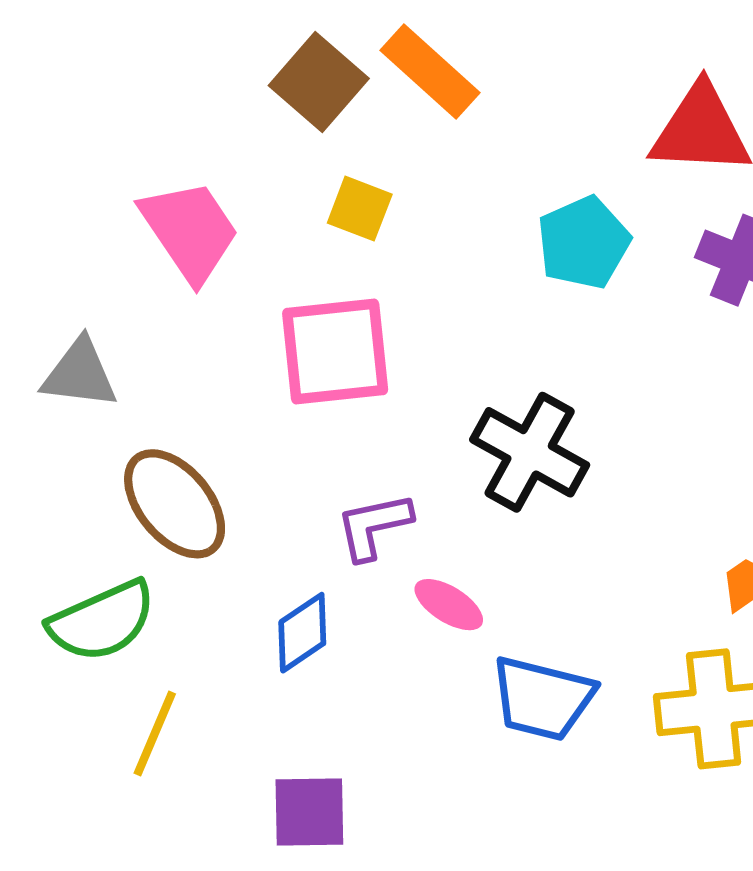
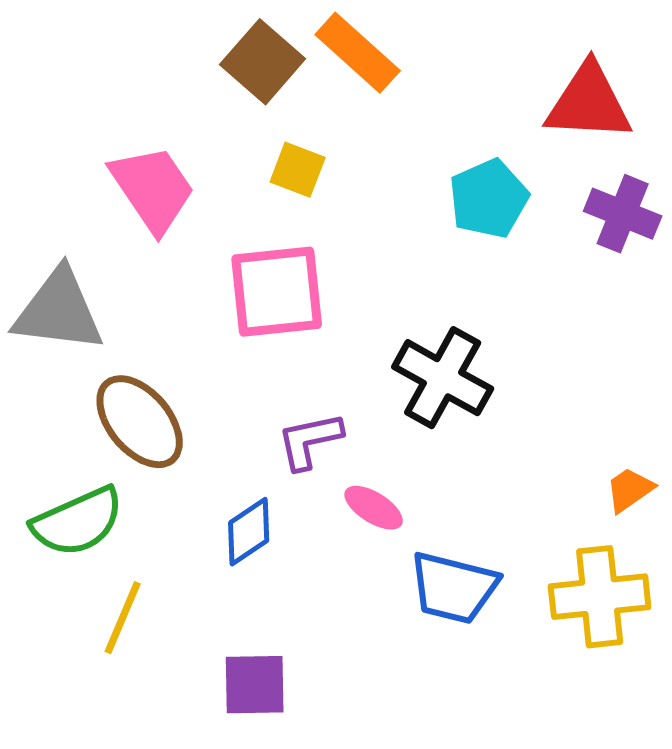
gray triangle: (80, 374) -> (59, 311), size x1.4

